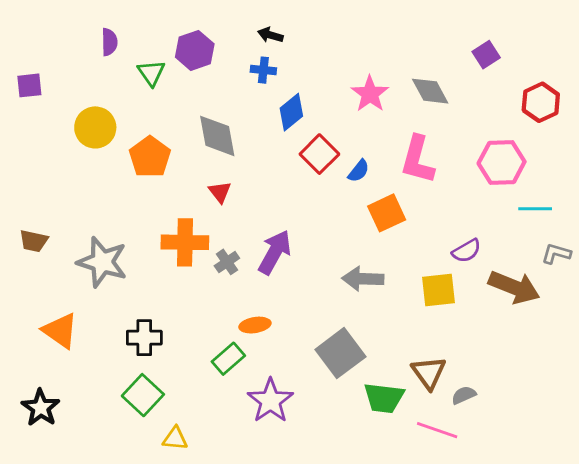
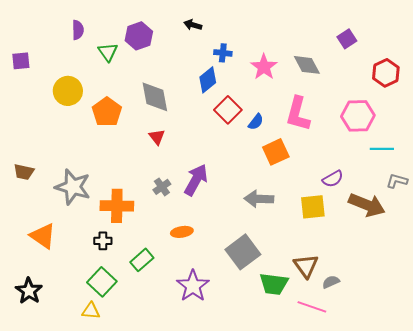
blue cross: (263, 70) -> (223, 53), moved
orange cross: (185, 242) -> (117, 206), moved
black cross: (144, 338) -> (103, 241), size x0.7
green rectangle: (228, 359) -> (142, 260), moved
yellow triangle: (175, 439) -> (91, 311), moved

